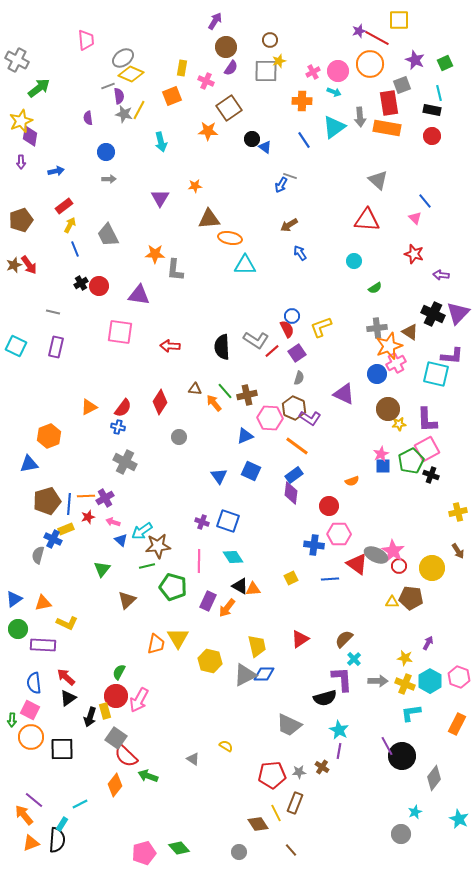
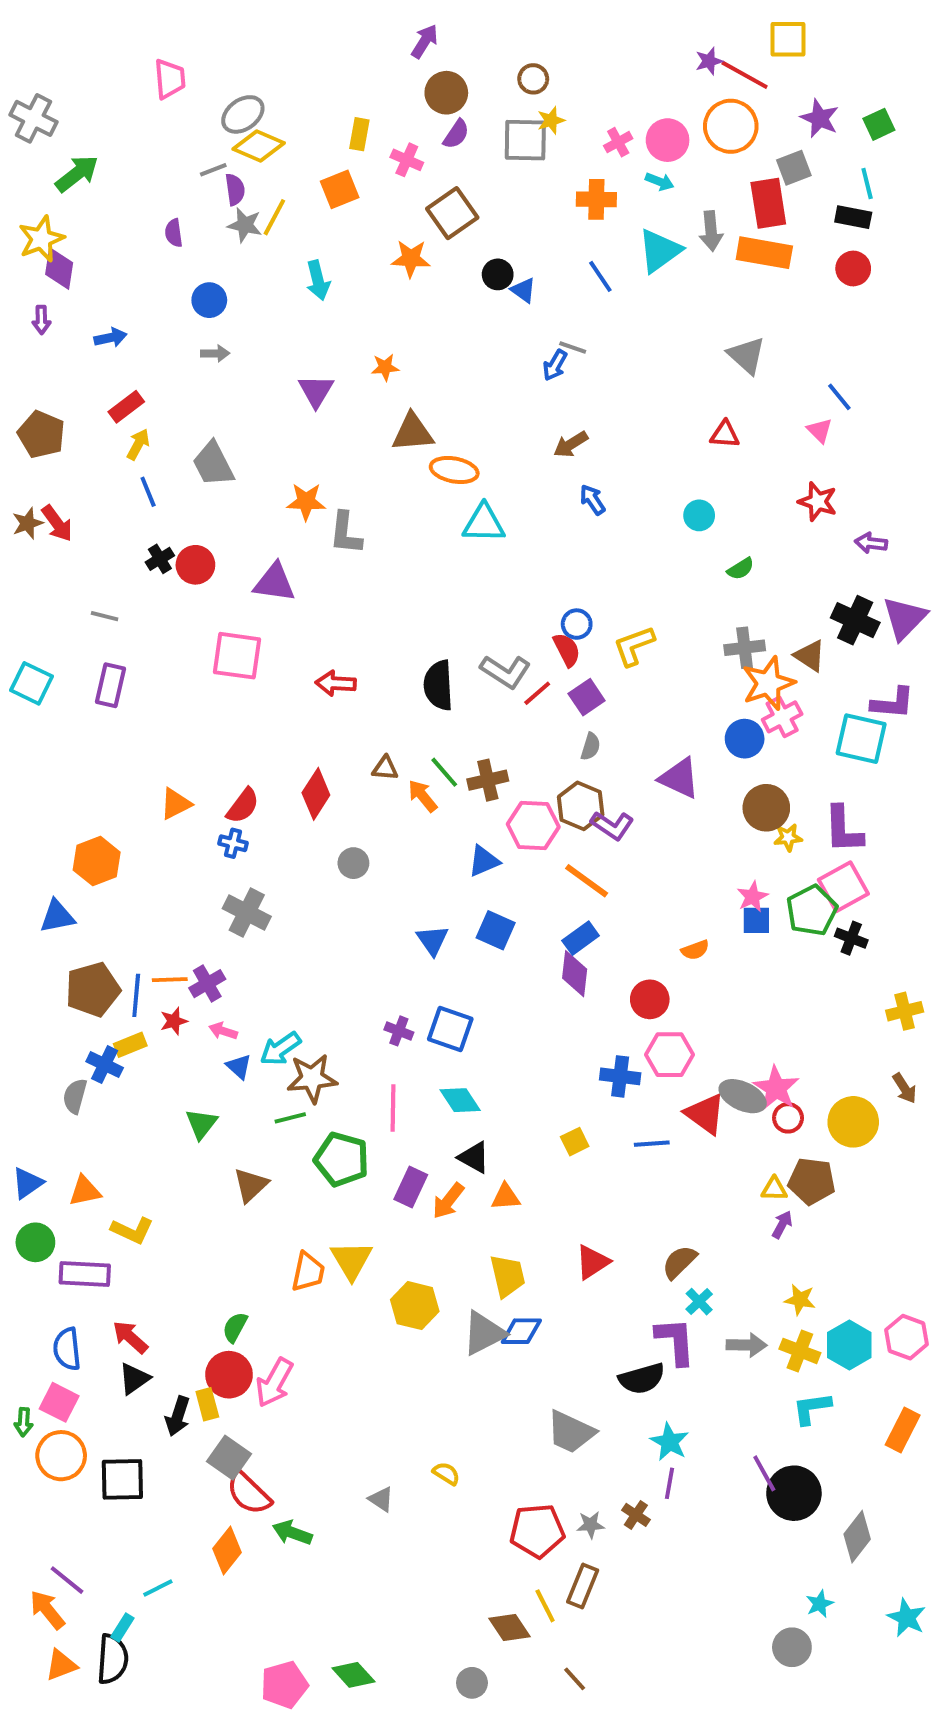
brown pentagon: (21, 220) -> (41, 434), turned -30
red triangle: (367, 220) -> (725, 434), size x0.6
orange triangle: (253, 589) -> (506, 1197), moved
purple arrow: (428, 643) -> (782, 1225), moved

